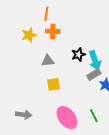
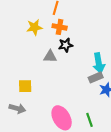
black star: (78, 55) -> (66, 45), moved
yellow square: (54, 84) -> (25, 86), moved

